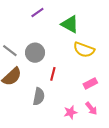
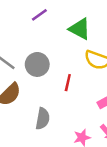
red line: (53, 74) -> (68, 83), moved

